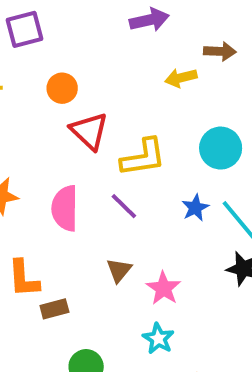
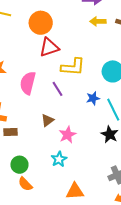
yellow arrow: (181, 78) -> (98, 21), moved
orange circle: (62, 88) -> (41, 23), size x1.5
red triangle: (89, 131) -> (49, 47), turned 45

